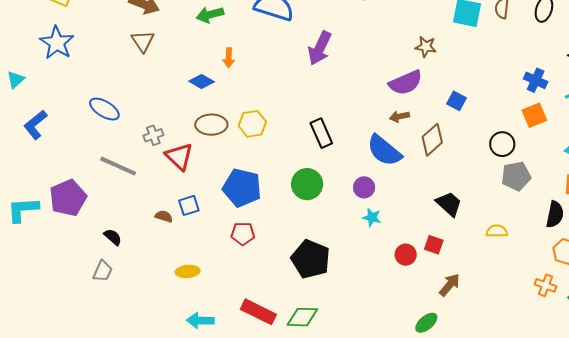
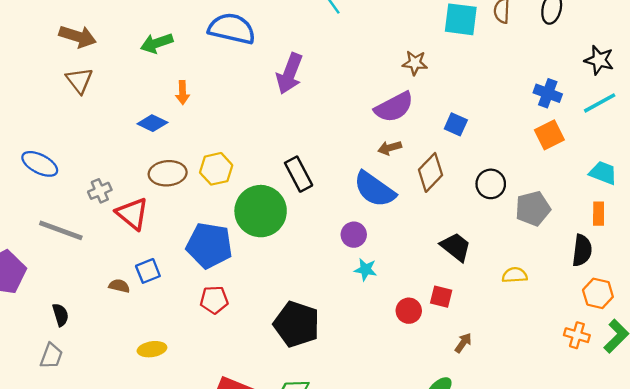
black circle: (502, 144) -> (491, 184), moved
green circle: (307, 184) -> (261, 211), moved, size x1.4
black semicircle: (113, 237) -> (60, 315), turned 36
brown arrow: (450, 285) -> (463, 343), size x0.7

